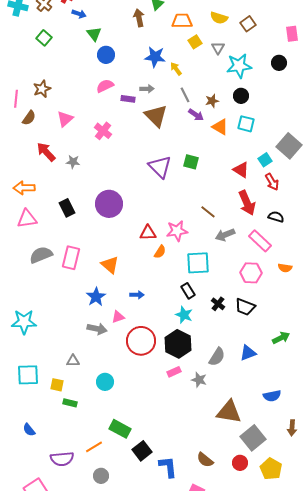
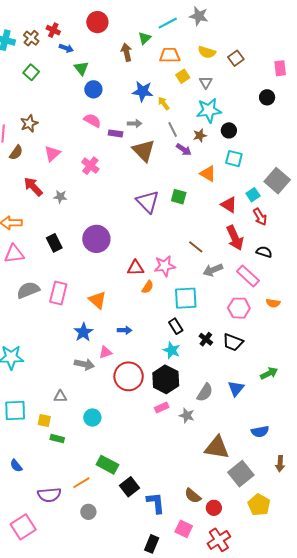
cyan star: (239, 66) -> (209, 110), moved
pink semicircle: (105, 86) -> (92, 120), turned 54
orange triangle: (220, 127) -> (208, 174), moved
blue triangle: (248, 353) -> (236, 388), turned -30
red circle: (240, 463) -> (214, 508), moved

